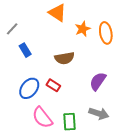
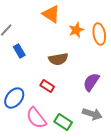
blue ellipse: (29, 88) -> (14, 98), moved
green rectangle: (70, 122) -> (63, 122), turned -54

